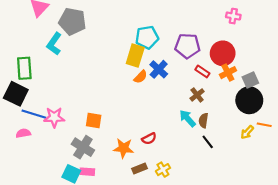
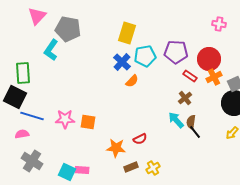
cyan pentagon: (147, 37) -> (145, 56), moved
yellow rectangle: (135, 55) -> (127, 33), moved
blue cross: (159, 69) -> (122, 62), moved
pink star: (54, 117) -> (65, 119), moved
black line: (208, 142) -> (195, 132), moved
gray cross: (83, 147) -> (32, 161), moved

